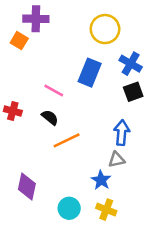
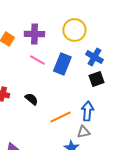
purple cross: (36, 19) -> (34, 34), moved
pink line: (54, 90) -> (37, 60), moved
orange line: (67, 140) -> (60, 117), moved

